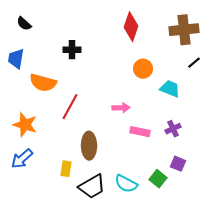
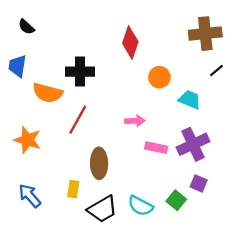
red diamond: (131, 27) -> (130, 43), moved
black cross: (72, 50) -> (80, 72), moved, size x1.4
purple cross: (173, 129) -> (193, 144), size x1.8
blue arrow: (22, 159) -> (30, 196), moved, turned 90

